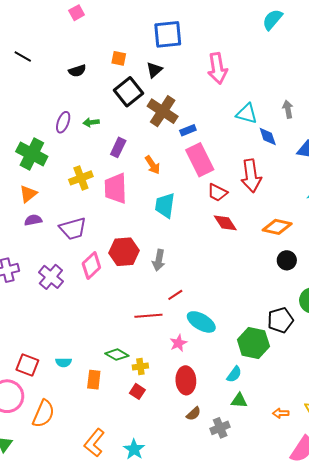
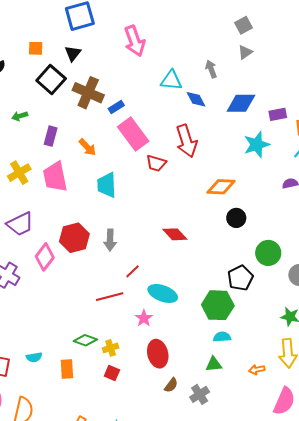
red diamond: (225, 223) -> (175, 234), moved
cyan semicircle: (234, 374) -> (222, 337), moved, turned -120

